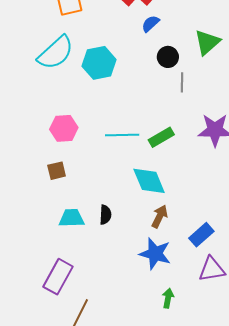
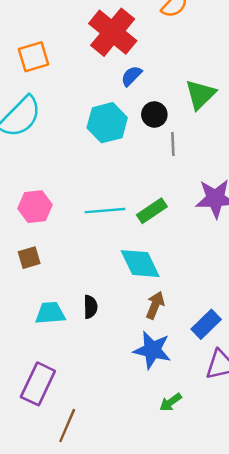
cyan hexagon: (99, 63) -> (107, 123), moved
green arrow: (168, 298) -> (171, 402), turned -132

